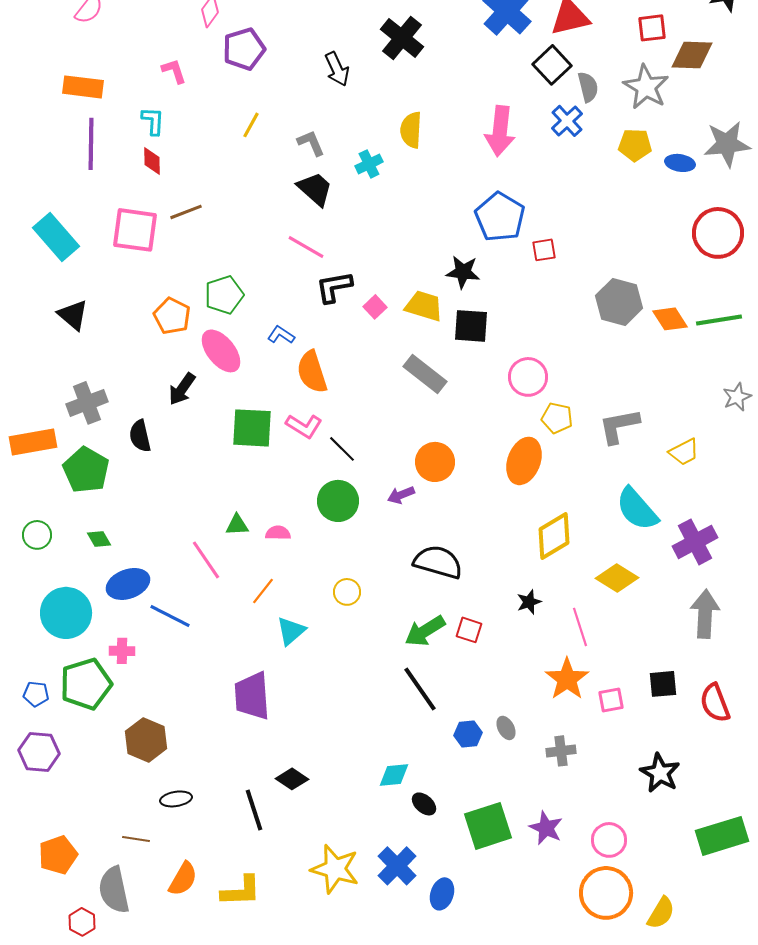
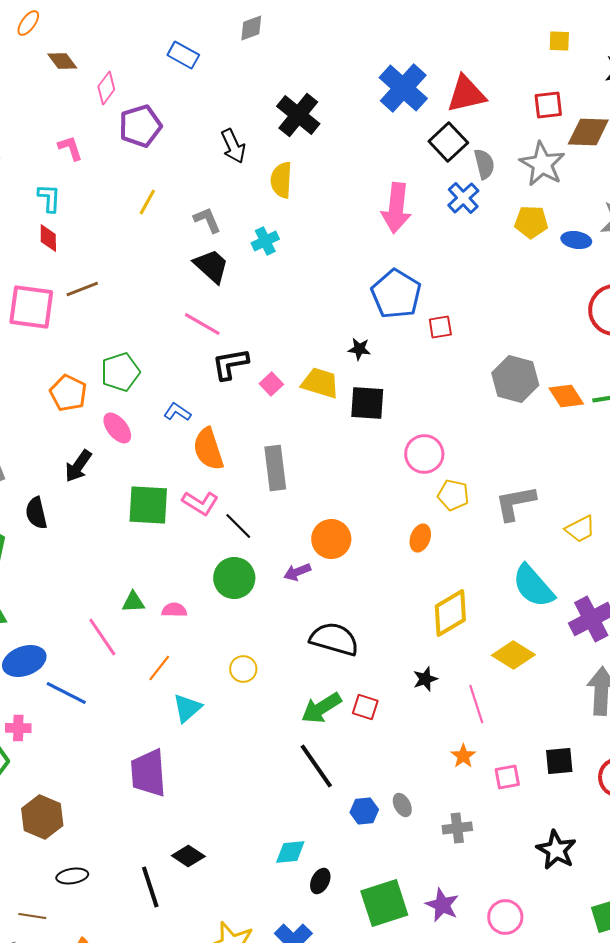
yellow semicircle: (411, 130) -> (281, 180), moved
black star: (463, 272) -> (359, 349), size x0.7
pink ellipse: (221, 351) -> (117, 428), size x0.7
gray rectangle: (425, 374) -> (275, 468), moved, turned 45
orange ellipse: (524, 461) -> (420, 538), size x0.6
orange star: (567, 679) -> (463, 756), size x0.6
black ellipse: (424, 804) -> (320, 881), turned 75

